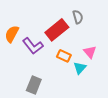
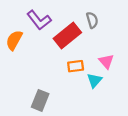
purple L-shape: (33, 46) -> (39, 20), moved
orange rectangle: (64, 56) -> (76, 66), turned -32

